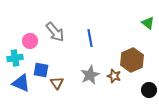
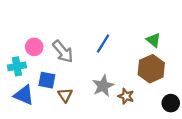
green triangle: (148, 23) -> (154, 40), moved
gray arrow: (55, 32) -> (63, 51), moved
blue line: (90, 38) -> (103, 43), turned 42
brown star: (114, 76) -> (126, 96), moved

